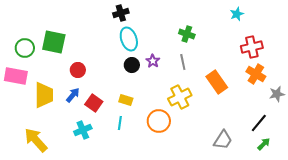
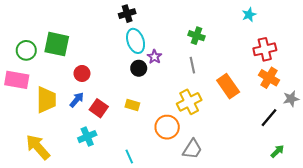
purple star: (153, 61) -> (154, 57), moved
cyan line: (120, 123) -> (129, 157), moved, turned -32
black line: (259, 123) -> (269, 118), moved
gray trapezoid: (223, 140) -> (192, 149), moved

